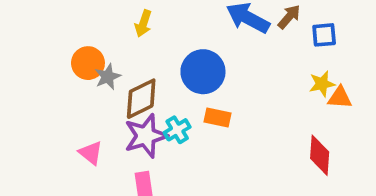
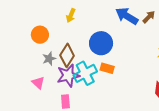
gray star: (108, 77) -> (49, 59), moved
brown diamond: (141, 99) -> (67, 55), turned -35
cyan cross: (177, 130) -> (85, 73), size x1.6

